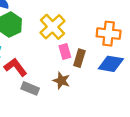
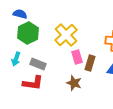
red L-shape: (16, 67) -> (33, 83), moved, turned 135
gray rectangle: (30, 88) -> (38, 64), moved

